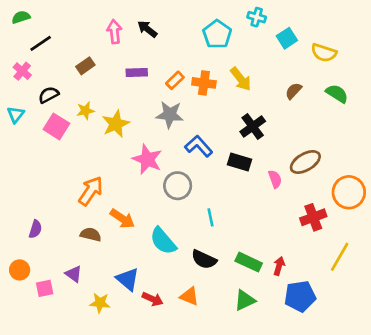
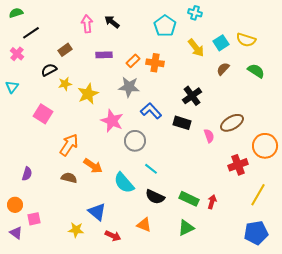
cyan square: (287, 38) -> (221, 43), moved
yellow arrow: (241, 79) -> (196, 48), moved
black semicircle: (49, 95) -> (49, 70), moved
pink square: (56, 126) -> (43, 114), moved
cyan line: (211, 217) -> (151, 169), moved, turned -40
purple triangle: (74, 274) -> (16, 233), moved
blue pentagon: (300, 296) -> (256, 233), moved
red arrow: (153, 299) -> (113, 236), moved

